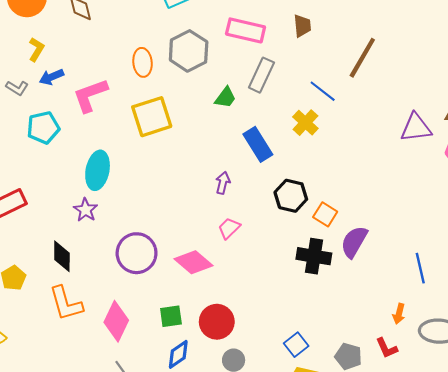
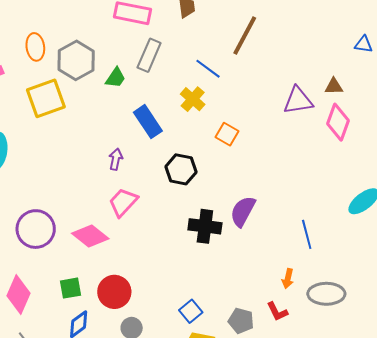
gray hexagon: (189, 51) -> (76, 60), moved
orange square: (325, 214) -> (227, 134), moved
pink trapezoid: (229, 228) -> (123, 202), size x1.4

